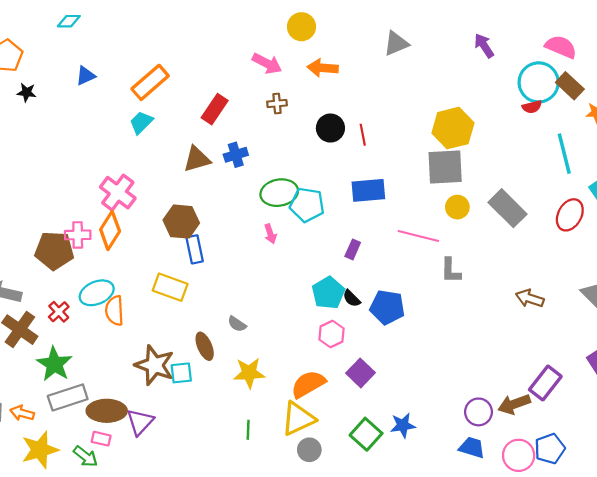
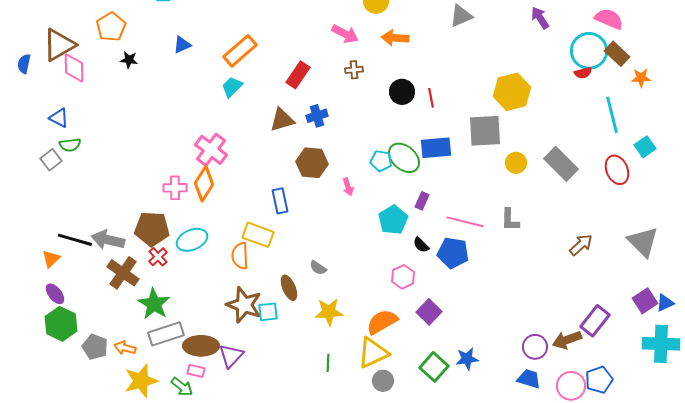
gray square: (445, 167) -> (485, 131), moved
green ellipse: (279, 193) -> (404, 158), moved, turned 52
cyan pentagon: (307, 205) -> (381, 161), size x0.7
red ellipse: (570, 215) -> (617, 170), turned -52
brown hexagon: (181, 222) -> (312, 163), moved
pink line: (418, 236) -> (465, 222), moved
brown pentagon: (54, 250) -> (152, 229), moved
cyan pentagon: (328, 293) -> (393, 220), moved
brown arrow: (530, 298) -> (581, 245), turned 120
orange semicircle: (114, 311) -> (240, 256), moved

